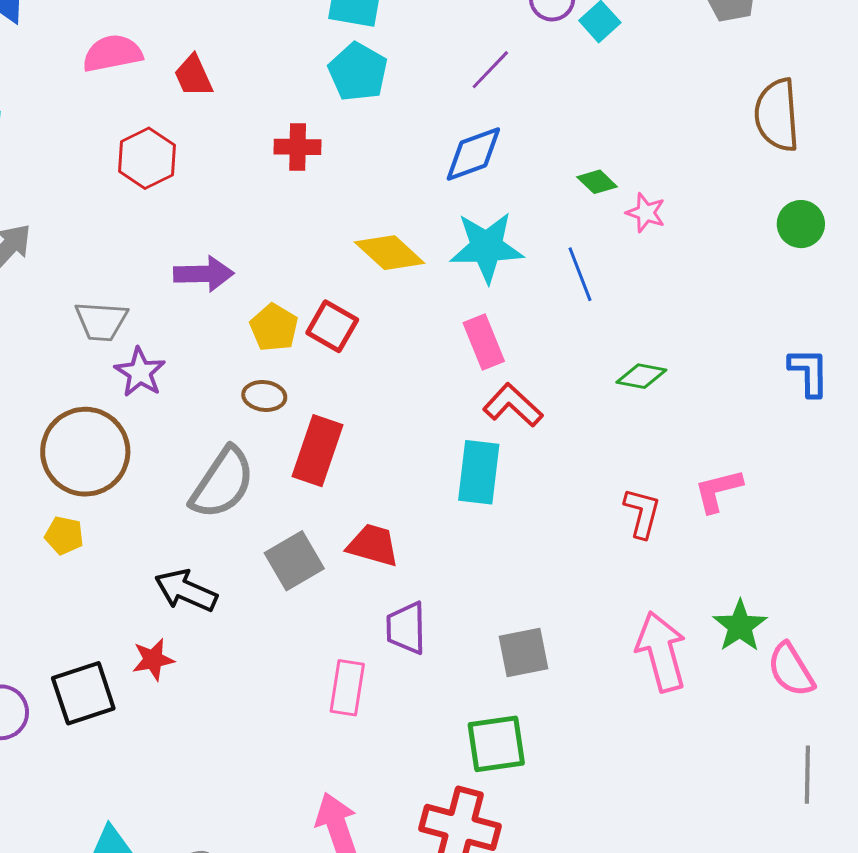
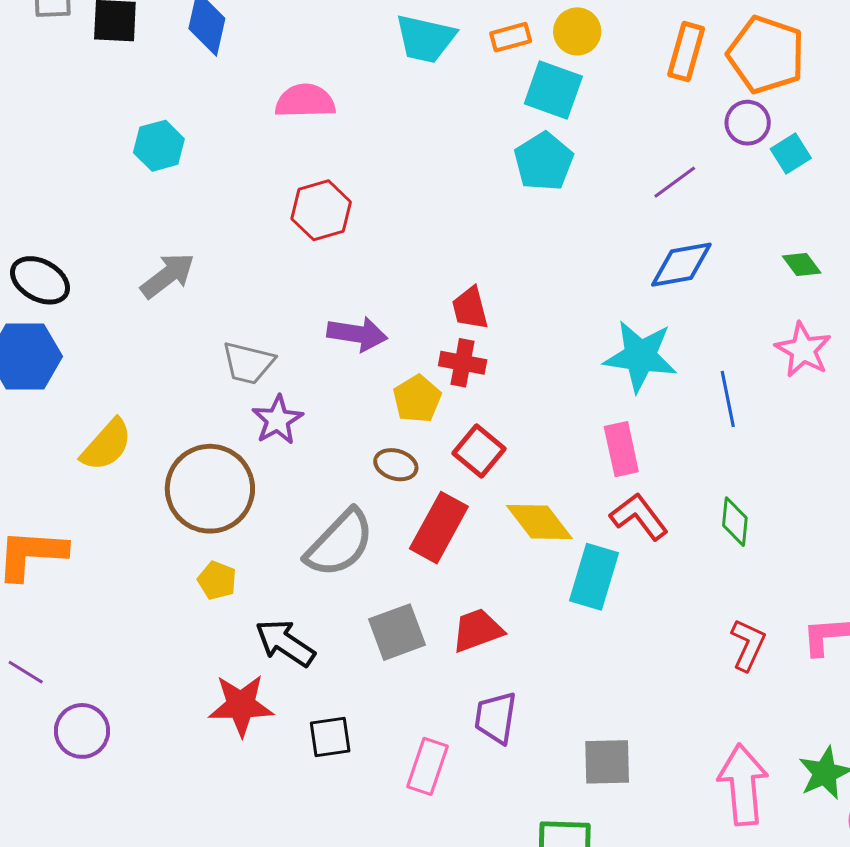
red trapezoid: (193, 76) -> (470, 308), moved
red cross: (298, 147) -> (463, 363), moved
blue diamond: (473, 154) -> (681, 265), moved
green diamond: (597, 182) -> (802, 264), moved
pink star: (646, 213) -> (803, 350), size x1.4
yellow diamond: (390, 253) -> (539, 522), moved
red square: (332, 326) -> (479, 451), moved
green diamond: (641, 376) -> (735, 522), moved, turned 75
yellow pentagon: (64, 535) -> (217, 580), moved
red trapezoid: (373, 545) -> (477, 630), turned -46
red star: (153, 660) -> (241, 705), size x1.5
black square: (83, 693) -> (330, 737), moved, size x0.7

